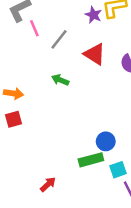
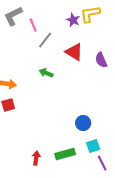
pink line: (34, 28) -> (33, 25), moved
green rectangle: (91, 160) -> (65, 154), moved
red arrow: (48, 184) -> (36, 158), turned -40

